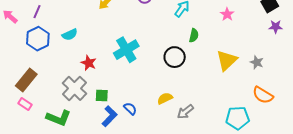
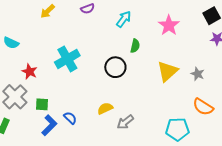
pink star: (227, 14) -> (169, 25), size x1.5
cyan semicircle: (70, 35) -> (11, 43), turned 49

